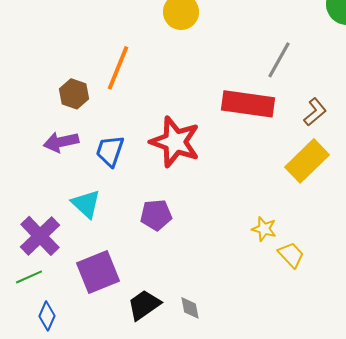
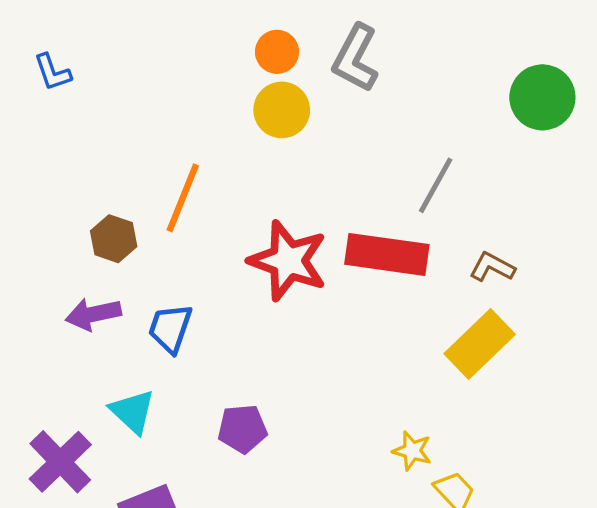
brown L-shape: (315, 112) -> (492, 267), turned -112
red star: (175, 142) -> (288, 261), moved

